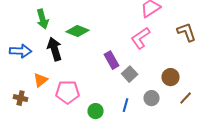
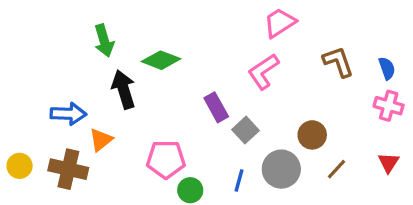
blue arrow: (21, 51) -> (68, 114), moved
pink pentagon: (68, 92) -> (166, 159), moved
brown cross: (21, 98) -> (68, 169), size x1.6
gray circle: (152, 98) -> (281, 169), size x1.5

